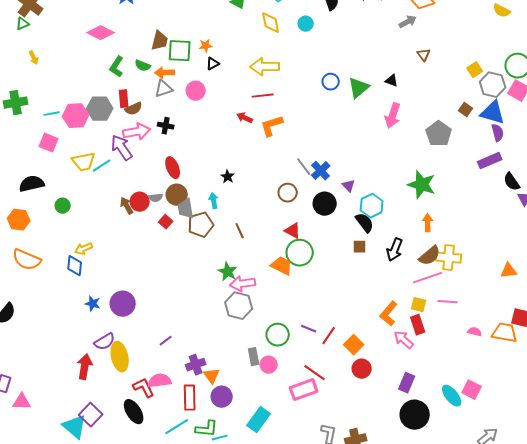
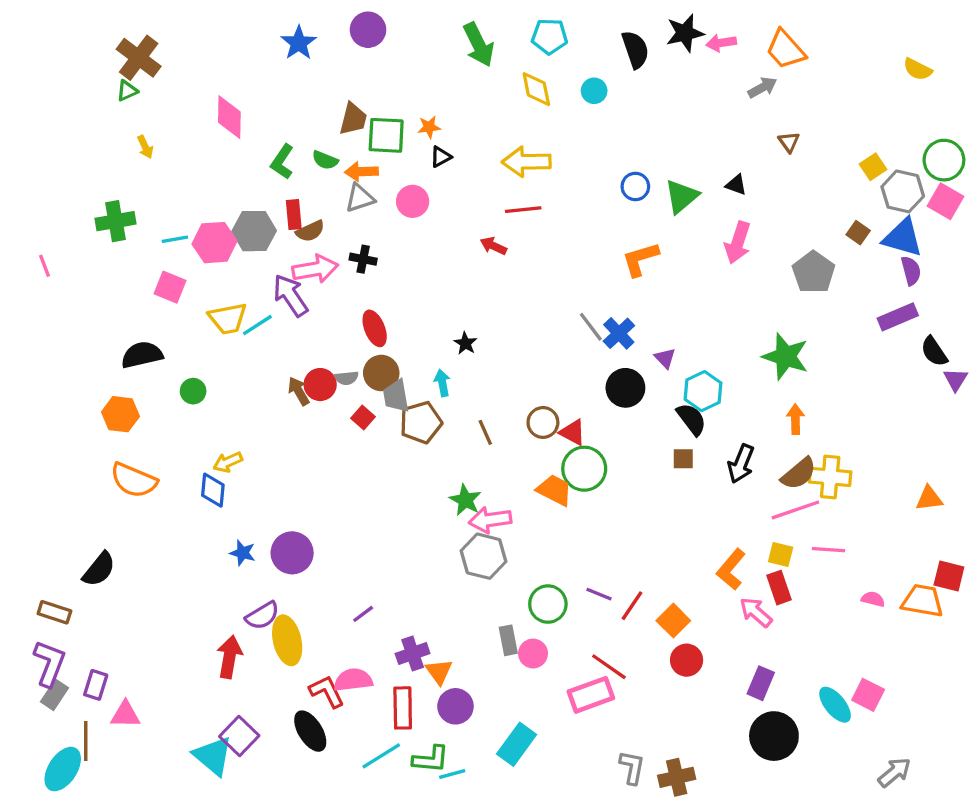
pink diamond: (101, 33) -> (229, 117), moved, turned 64
orange L-shape: (272, 126) -> (640, 259), moved
brown circle: (288, 193) -> (543, 422), moved

